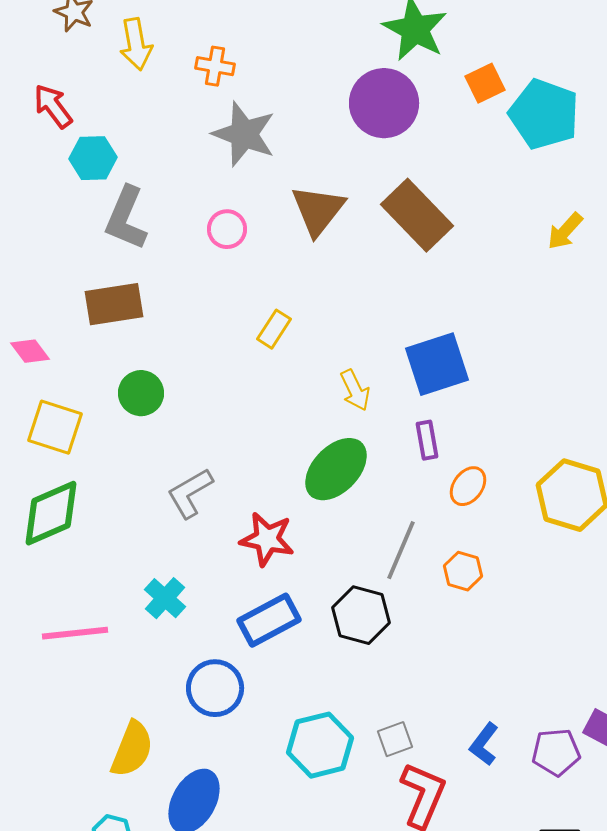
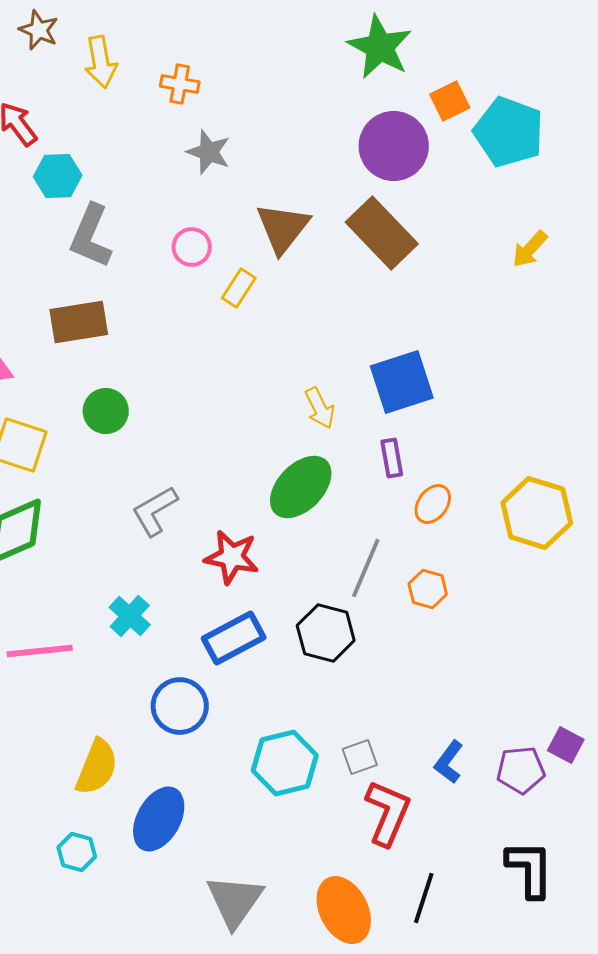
purple circle: (384, 103) -> (394, 146), moved
gray star: (244, 134) -> (209, 152), size x0.7
yellow rectangle: (274, 329) -> (239, 288), moved

